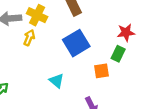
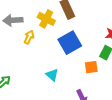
yellow cross: (37, 15) -> (46, 19), moved

